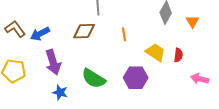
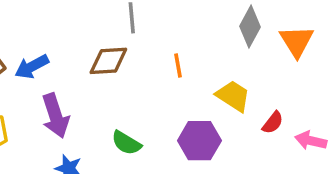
orange triangle: (192, 22) -> (297, 41), size x1.5
red semicircle: (178, 55) -> (273, 123), moved, turned 32
green semicircle: (94, 78) -> (126, 143), size x0.7

